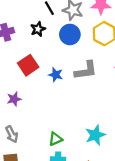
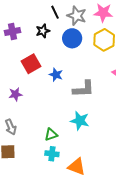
gray L-shape: (86, 70) -> (83, 89), moved
cyan star: (95, 135) -> (80, 121), moved, turned 30

